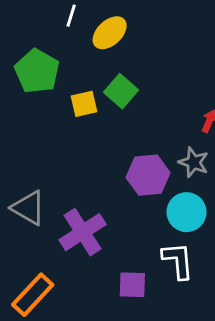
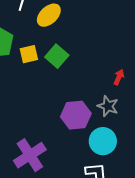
yellow square: (84, 104) -> (29, 54), moved

